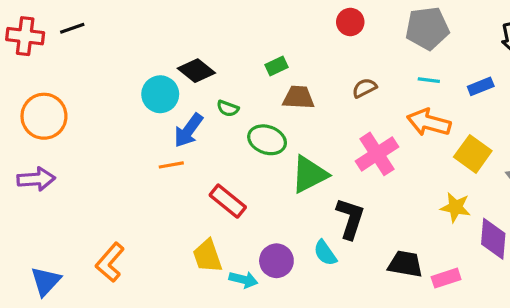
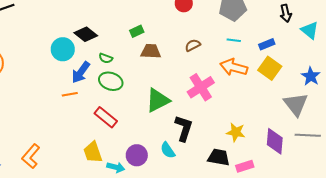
green ellipse: (267, 140) -> (111, 81), moved
yellow square: (473, 154) -> (270, 68), moved
yellow star: (456, 207) -> (236, 132), moved

